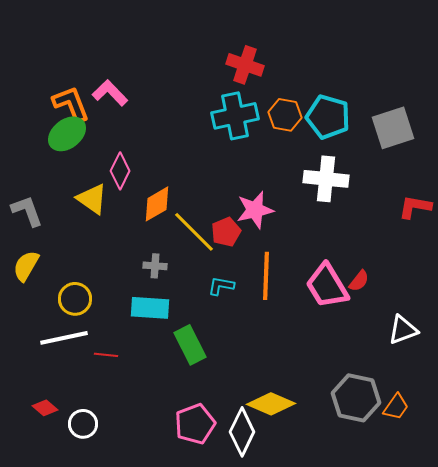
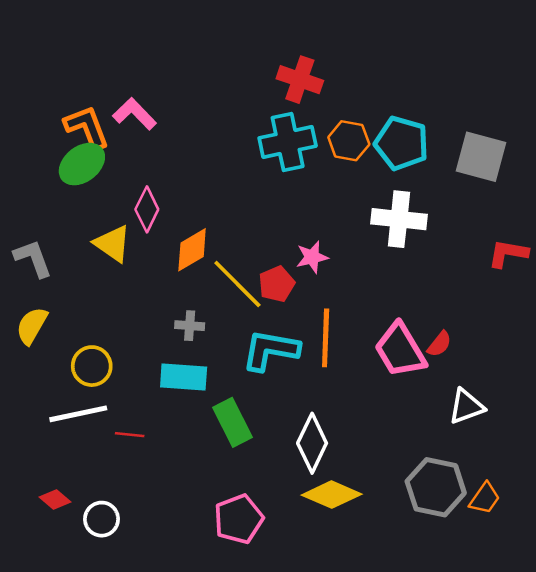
gray square: (393, 128) -> (481, 157), turned 33
pink star: (255, 210) -> (312, 257), size x0.7
cyan L-shape: (221, 286) -> (270, 350), size x1.8
white triangle: (403, 330) -> (466, 406), moved
white diamond: (242, 432) -> (312, 443), moved

